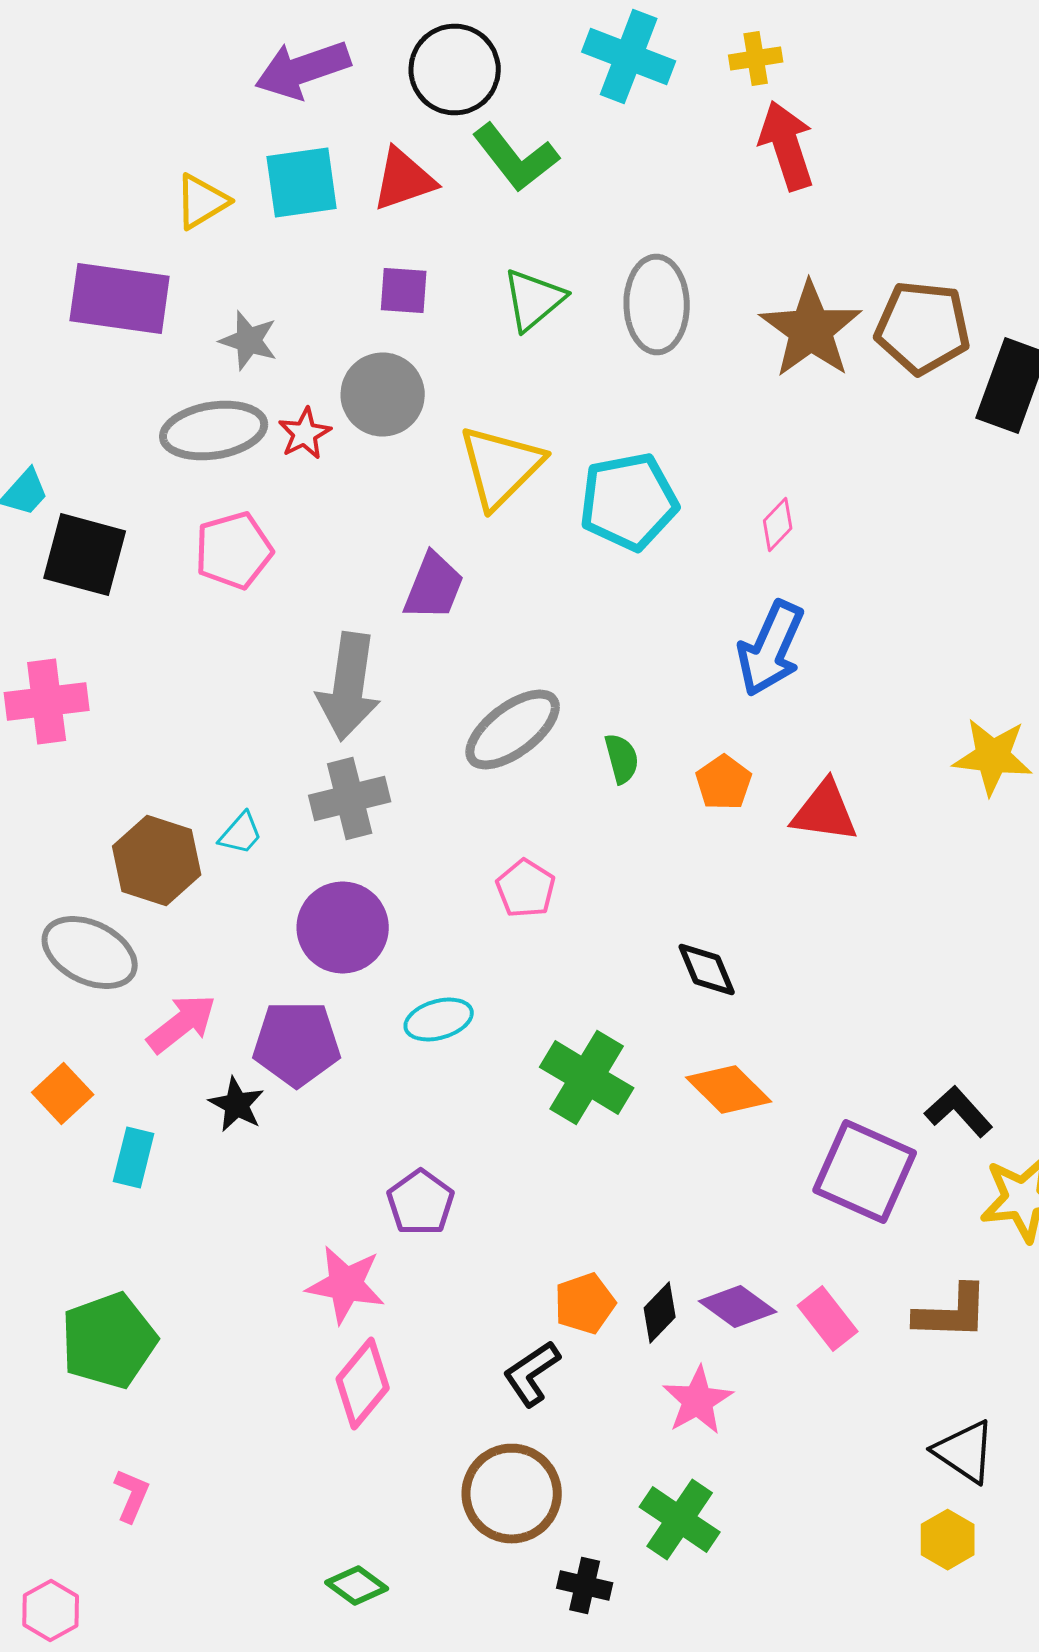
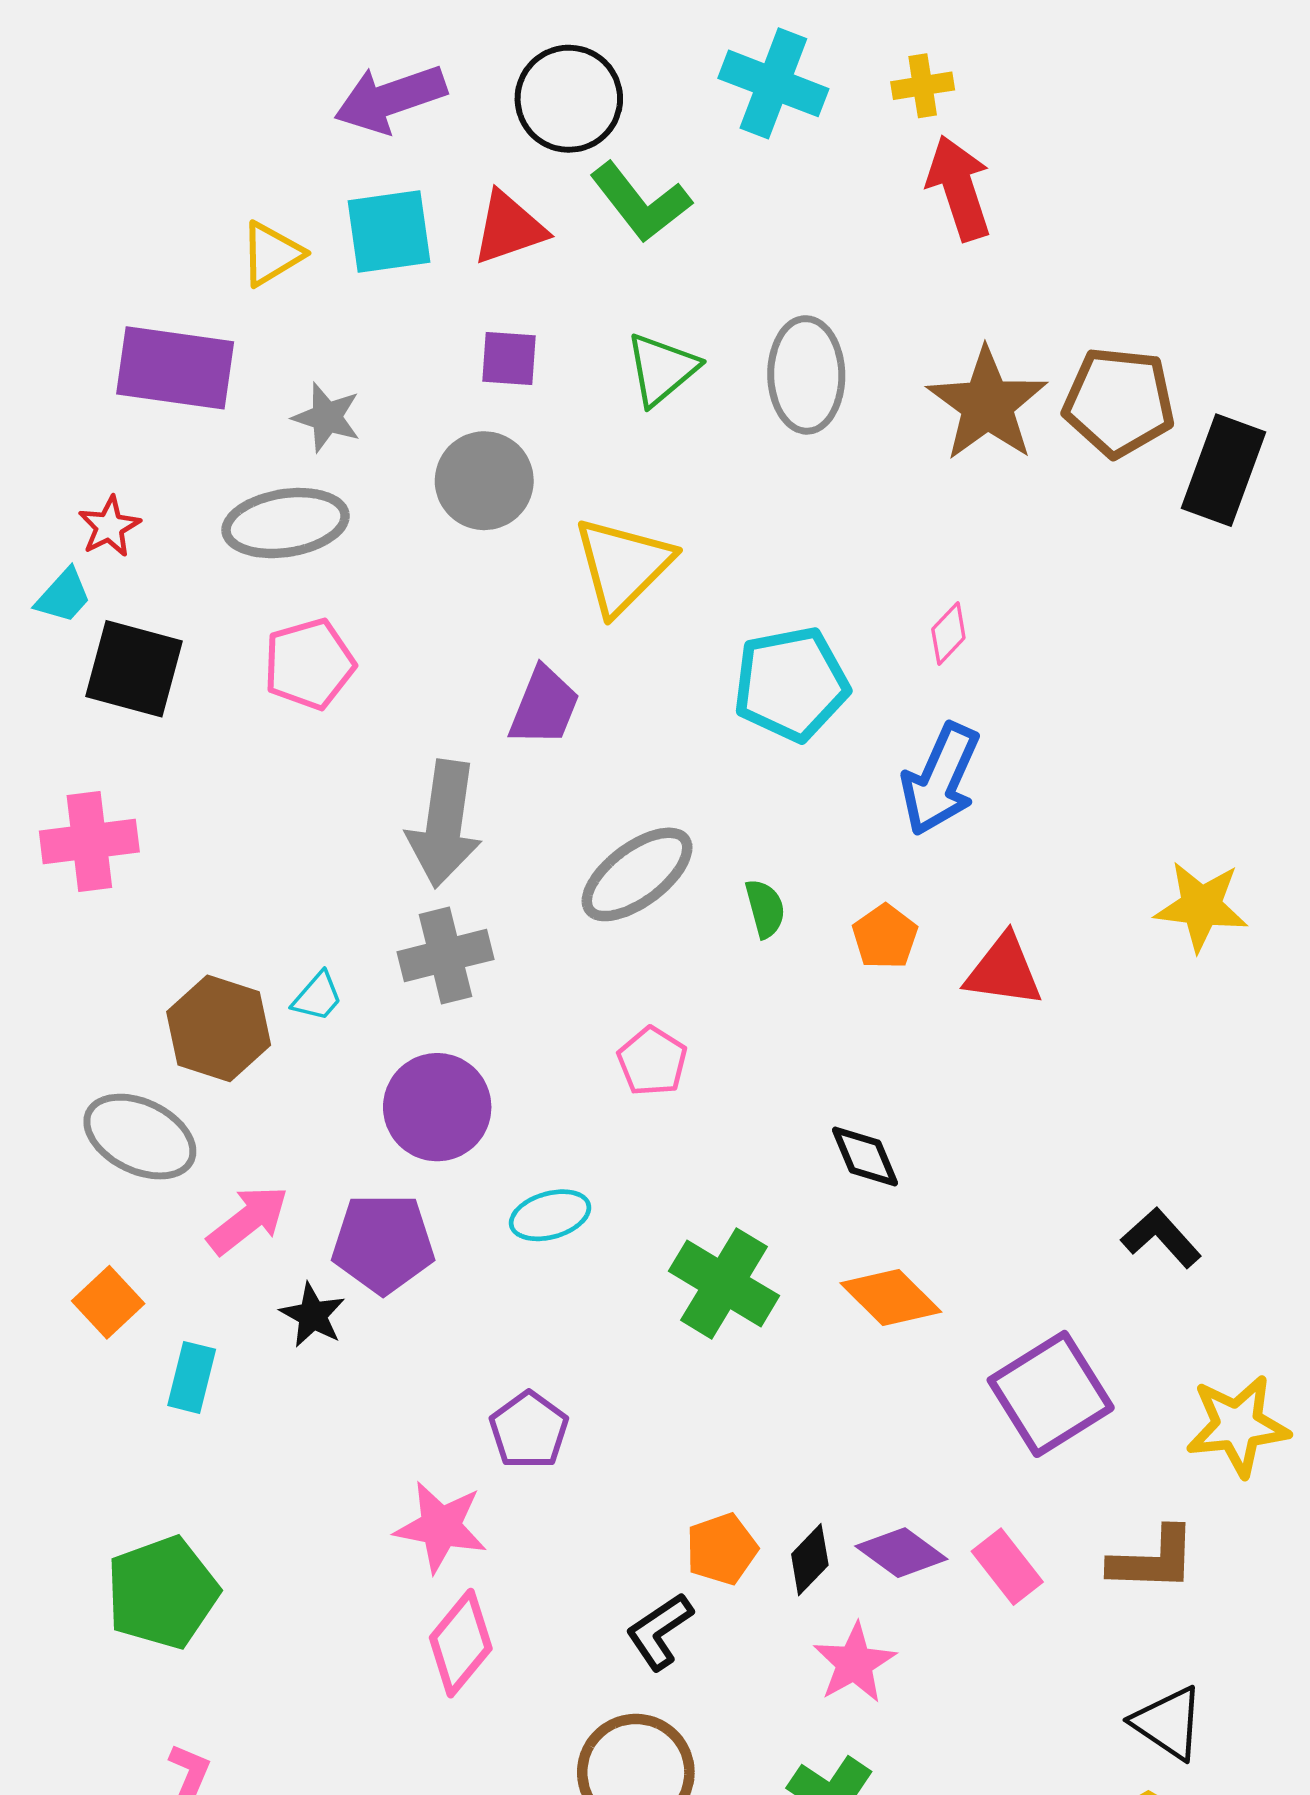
red star: (305, 434) -> (109, 527), moved
cyan pentagon: (629, 502) -> (791, 684), moved
black L-shape: (959, 1112) -> (1161, 1238), moved
purple square: (865, 1172) -> (1051, 1394), turned 34

